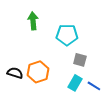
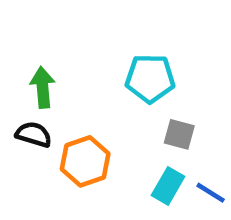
green arrow: (33, 21) -> (43, 87), moved
black semicircle: (15, 73) -> (34, 134), moved

